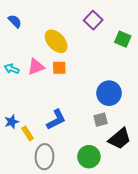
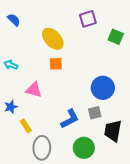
purple square: (93, 20) -> (88, 19), turned 30
pink triangle: (36, 67) -> (34, 90), moved, turned 36
blue L-shape: (56, 120) -> (70, 119), moved
blue star: (12, 122) -> (11, 107), moved
black trapezoid: (120, 139) -> (113, 131), turned 140

